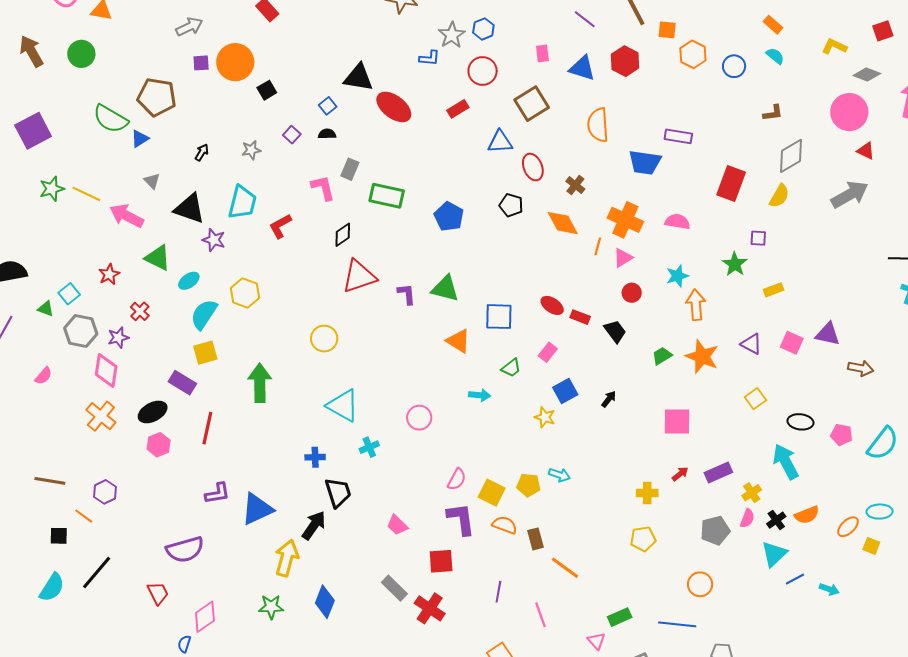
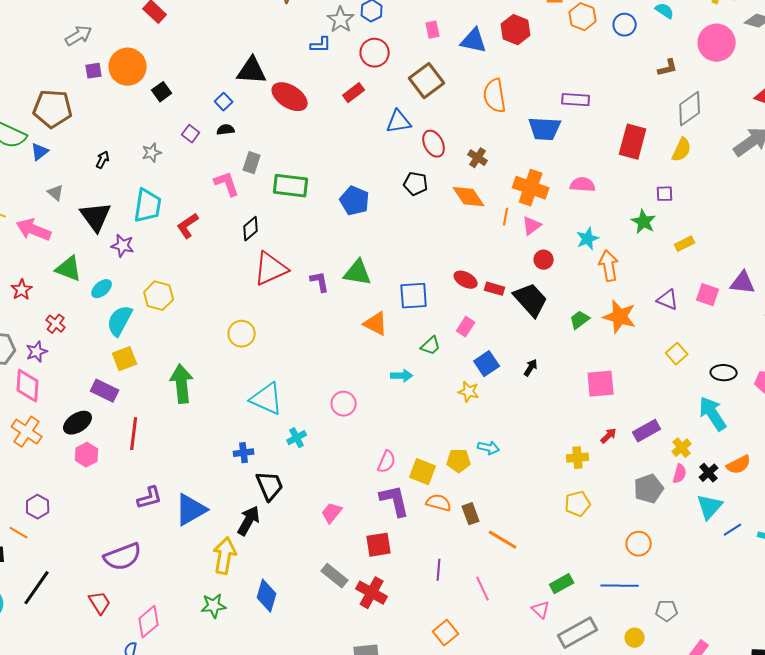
pink circle: (849, 112) -> (717, 43), moved
black triangle: (190, 209) -> (96, 217), turned 40
black trapezoid: (615, 331) -> (531, 300), size x1.5
pink trapezoid: (397, 525) -> (332, 513), turned 90

